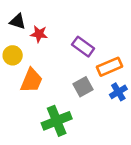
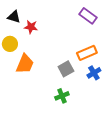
purple rectangle: (83, 47) -> (88, 16), moved
green cross: (57, 121) -> (62, 96), moved, size x0.6

